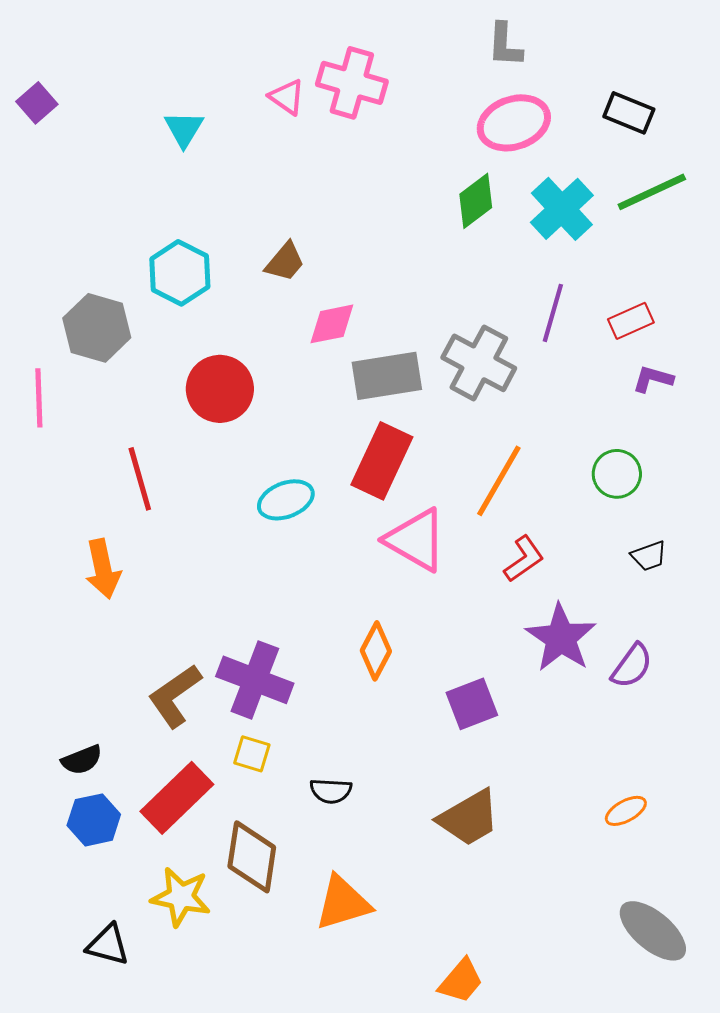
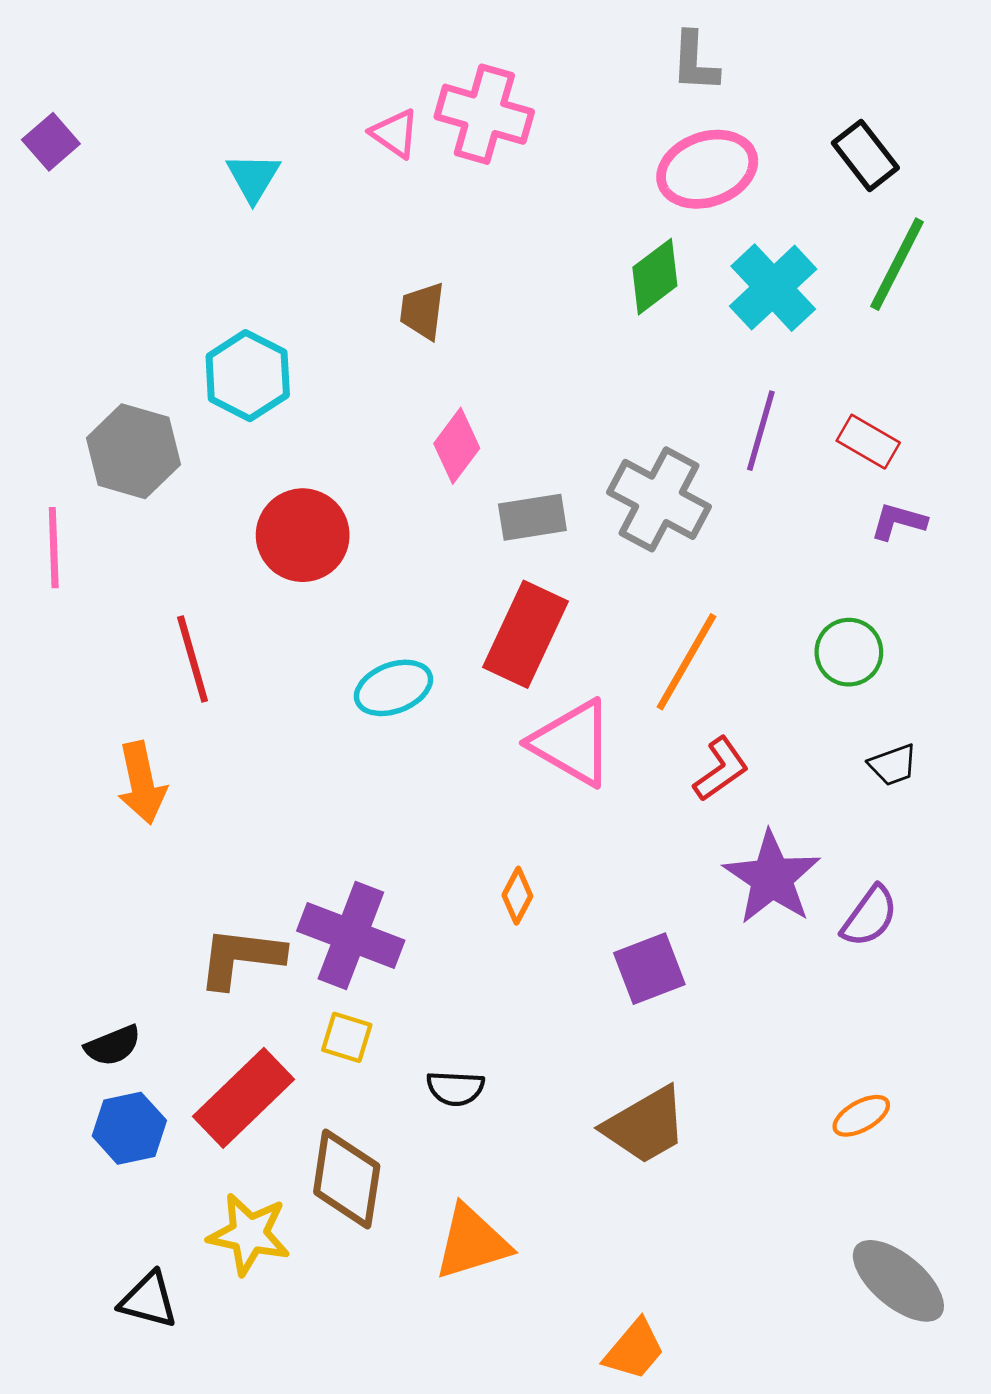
black rectangle: (629, 113) -> (865, 155), turned 30
green line: (652, 192) -> (897, 264), turned -38
brown trapezoid: (285, 262) -> (422, 311), moved, turned 147
red rectangle: (631, 321) -> (868, 442), turned 54
pink diamond: (332, 324) -> (457, 446), turned -42
gray rectangle: (387, 376) -> (532, 517), size x0.7
orange diamond: (376, 651) -> (517, 896), size x0.7
brown L-shape: (175, 696) -> (241, 958), turned 42

